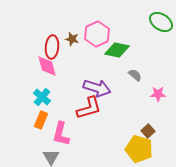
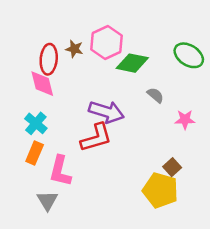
green ellipse: (161, 22) -> (189, 55), moved

